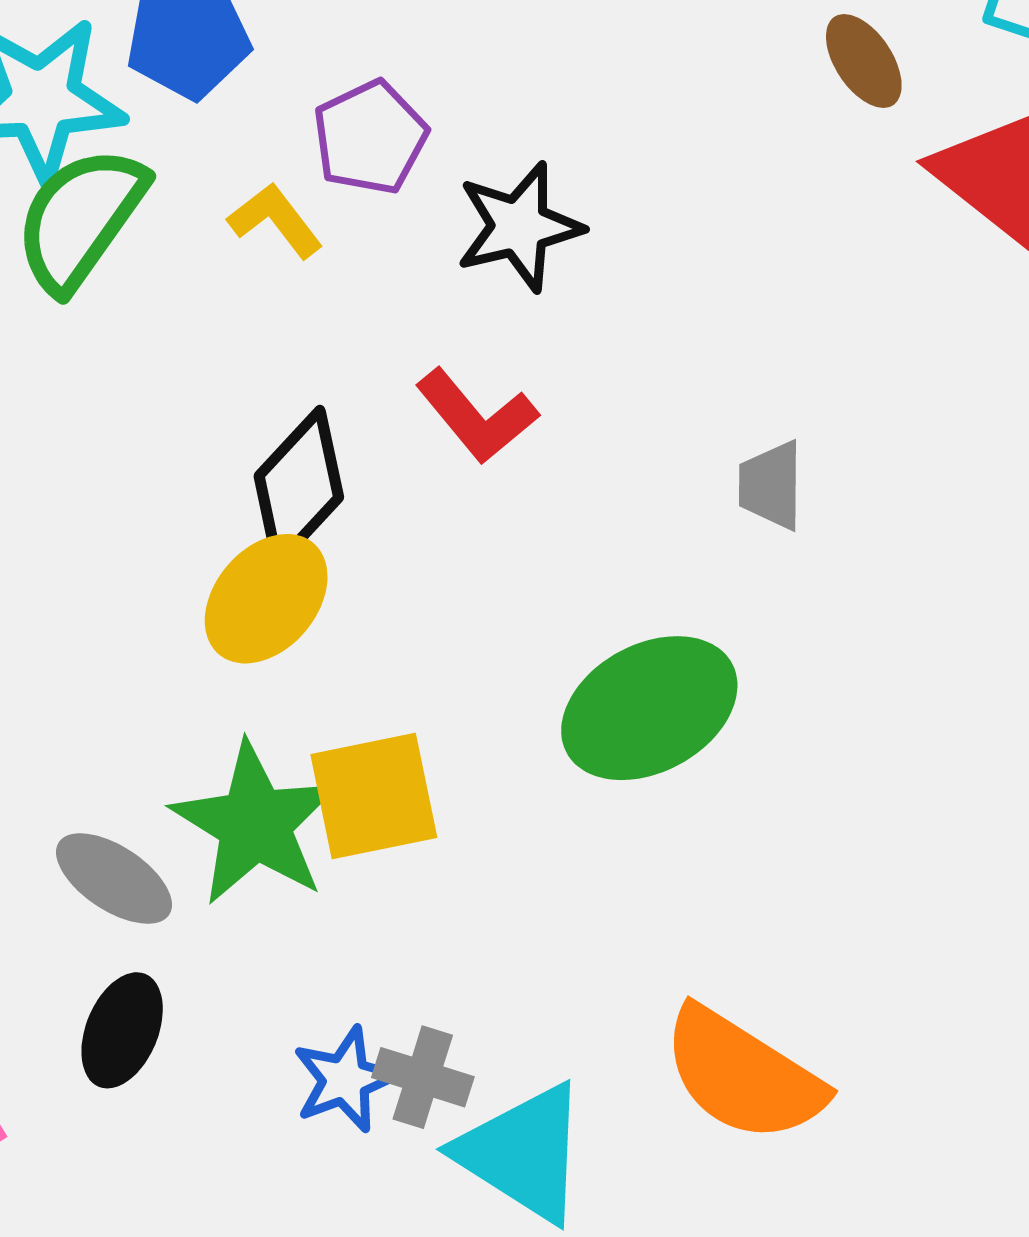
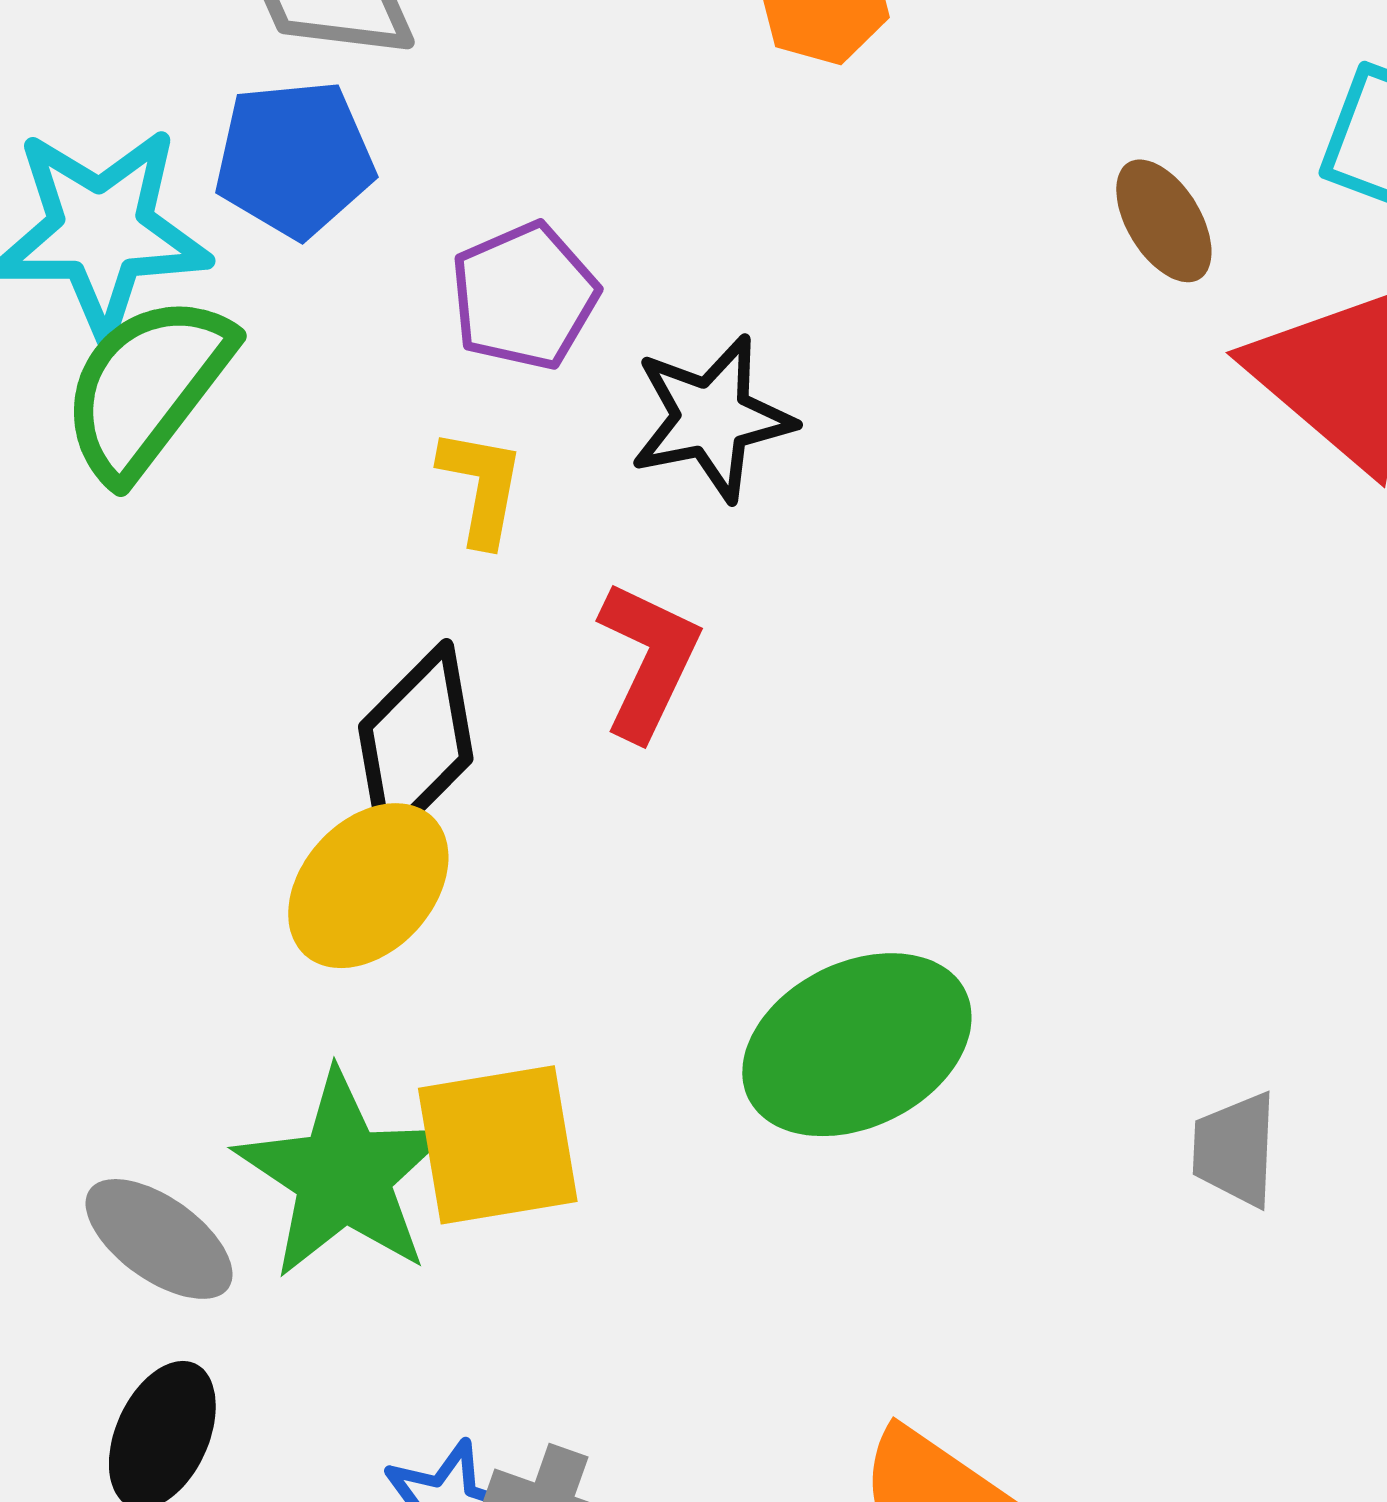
yellow L-shape: (275, 220) -> (481, 487), moved, turned 46
red L-shape: (477, 416) -> (648, 660), turned -117
gray trapezoid: (771, 485) -> (1235, 1149), moved

